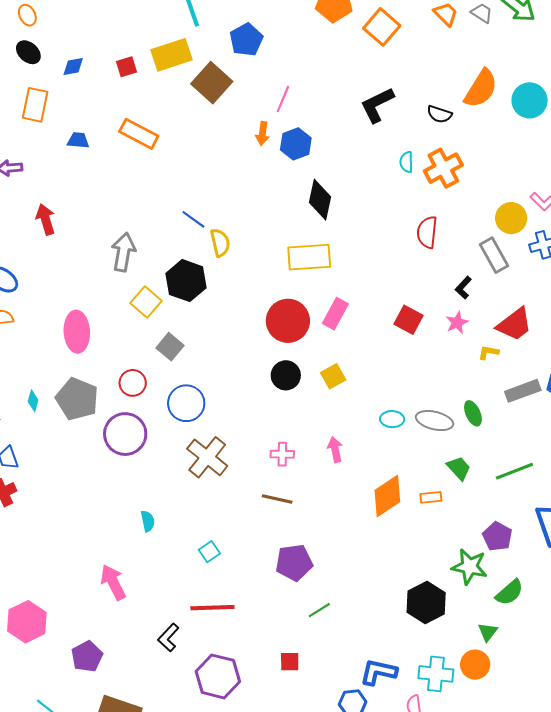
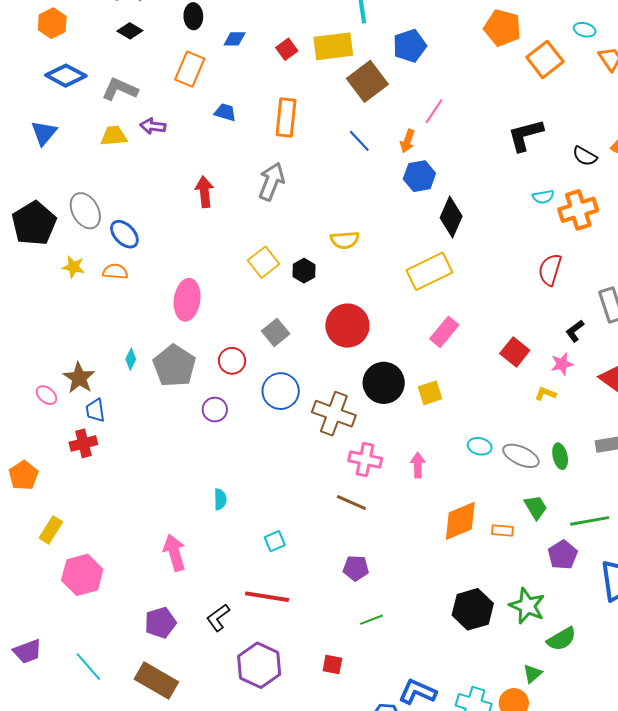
black ellipse: (28, 52) -> (193, 16), turned 35
red square: (127, 67) -> (287, 49), turned -30
orange rectangle: (139, 134) -> (286, 118), turned 57
blue hexagon: (296, 144) -> (419, 176), moved
cyan semicircle: (406, 162) -> (543, 197), turned -110
red arrow: (46, 219) -> (204, 192), moved
blue line: (193, 219) -> (359, 141), moved
yellow semicircle: (220, 243) -> (345, 240), turned 88
gray arrow: (124, 252) -> (271, 182), moved
yellow rectangle: (309, 257) -> (429, 271), turned -33
black hexagon: (186, 281) -> (304, 271), size x0.6
yellow square: (146, 302) -> (264, 262), moved
red circle: (288, 321) -> (347, 326), moved
yellow L-shape: (488, 352) -> (545, 394), moved
black circle: (286, 375) -> (384, 383), size x1.4
purple circle: (125, 434) -> (215, 410), size x0.6
pink cross: (282, 454) -> (365, 460), size x1.4
brown cross: (207, 457) -> (334, 414), moved, turned -30
purple pentagon: (497, 536) -> (563, 555), moved
purple pentagon: (294, 563) -> (356, 568), size x0.7
black hexagon: (426, 603) -> (473, 609), moved
purple pentagon: (87, 656) -> (160, 623), moved

